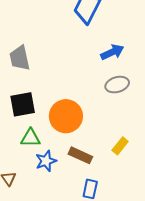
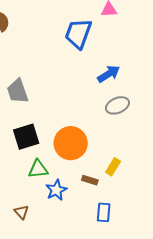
yellow rectangle: (120, 146) -> (113, 167), moved
brown rectangle: (80, 155) -> (90, 180), size x0.7

